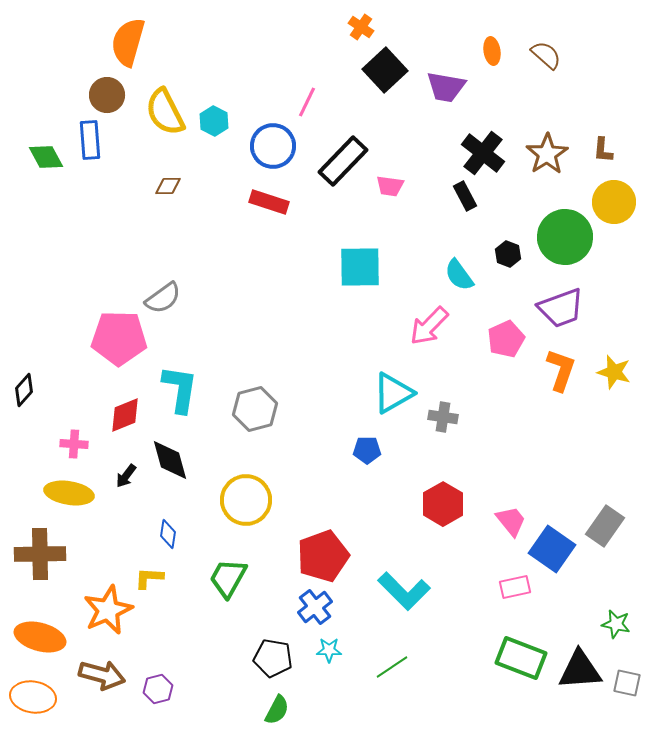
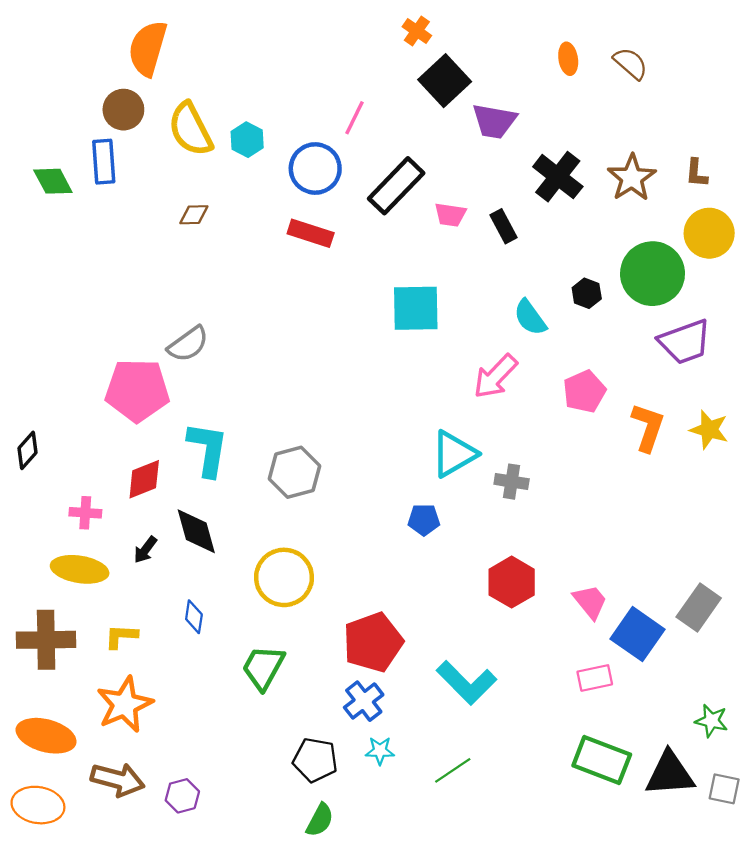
purple trapezoid: (446, 87) -> (494, 121), moved
black rectangle: (465, 196) -> (503, 226), moved
purple trapezoid: (561, 308) -> (685, 342), moved
yellow L-shape: (149, 578) -> (121, 636), moved

